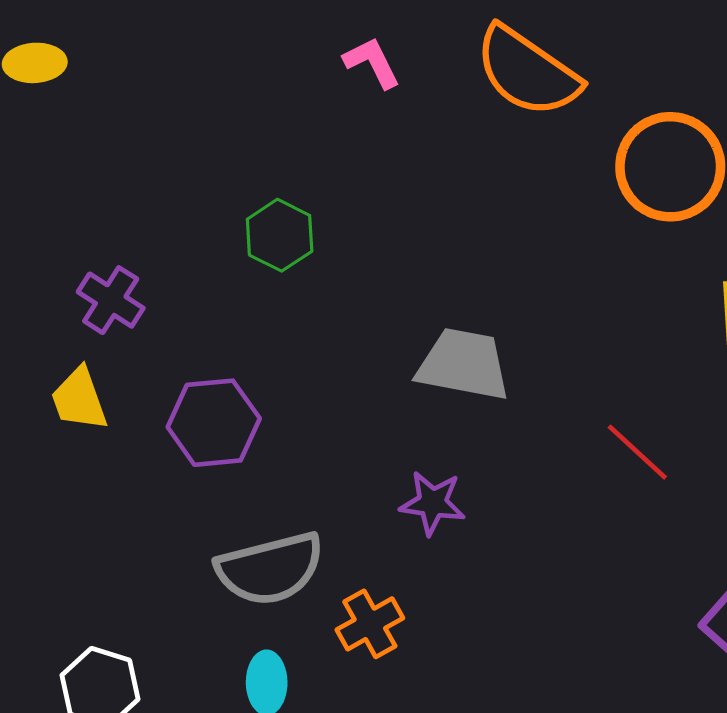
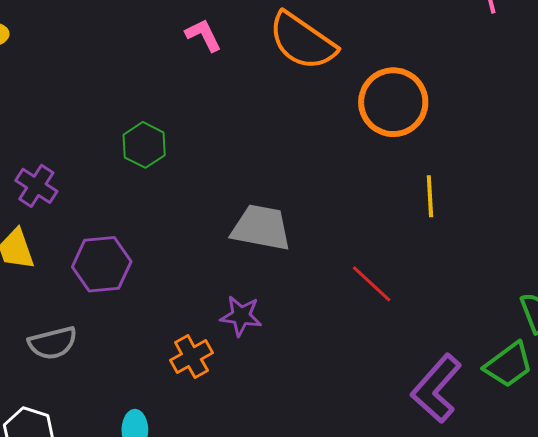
gray semicircle: (270, 569) -> (53, 343), moved, size x0.7
orange cross: (370, 624) -> (191, 357), moved

